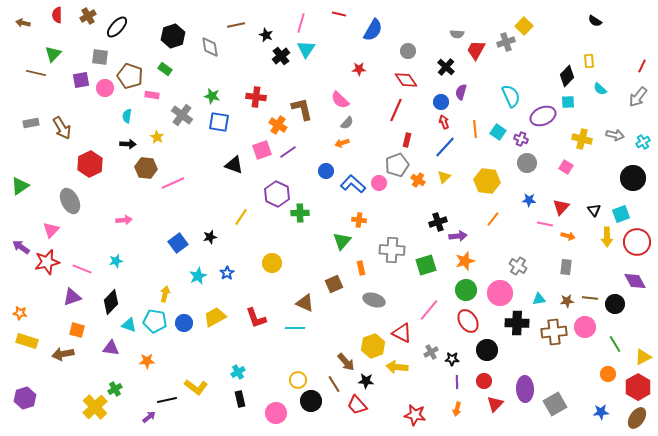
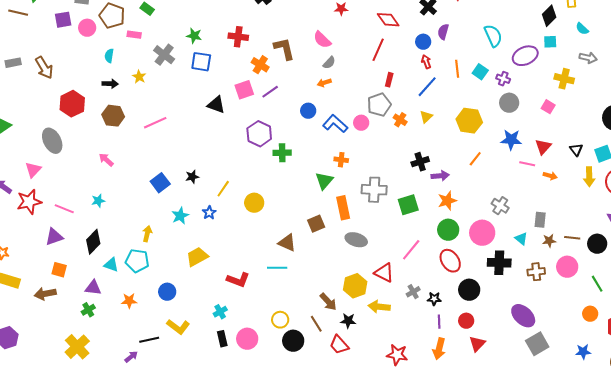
gray arrow: (615, 135) -> (588, 58), moved
brown hexagon: (146, 168) -> (113, 116), moved
blue star: (529, 200) -> (511, 140), size x1.5
yellow line: (241, 217) -> (223, 189), moved
pink arrow: (124, 220) -> (106, 160), turned -133
gray rectangle: (566, 267) -> (540, 220), moved
orange rectangle: (361, 268) -> (343, 208), size x1.6
cyan triangle: (539, 299) -> (521, 239), turned 48
red L-shape: (256, 318) -> (238, 280), moved, turned -50
blue circle: (184, 323) -> (167, 292), moved
brown cross: (554, 332) -> (536, 272), size x0.7
green cross: (115, 389) -> (88, 310), moved
purple ellipse: (525, 389) -> (523, 316), moved, turned -45
orange arrow: (457, 409) -> (439, 349), size x1.5
pink circle: (276, 413) -> (247, 339), moved

